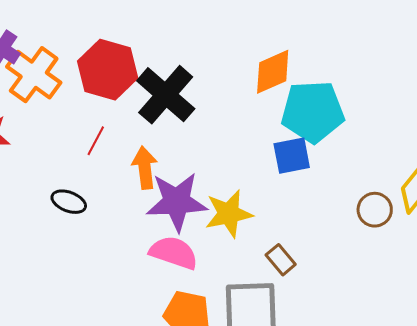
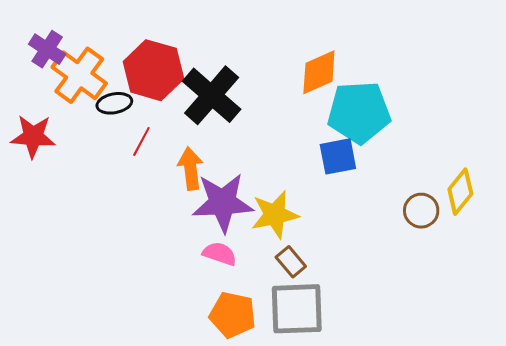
black ellipse: (69, 202) -> (114, 103), moved, turned -32
pink semicircle: (174, 253) -> (220, 254), size x0.7
brown rectangle: (281, 260) -> (291, 262), moved

